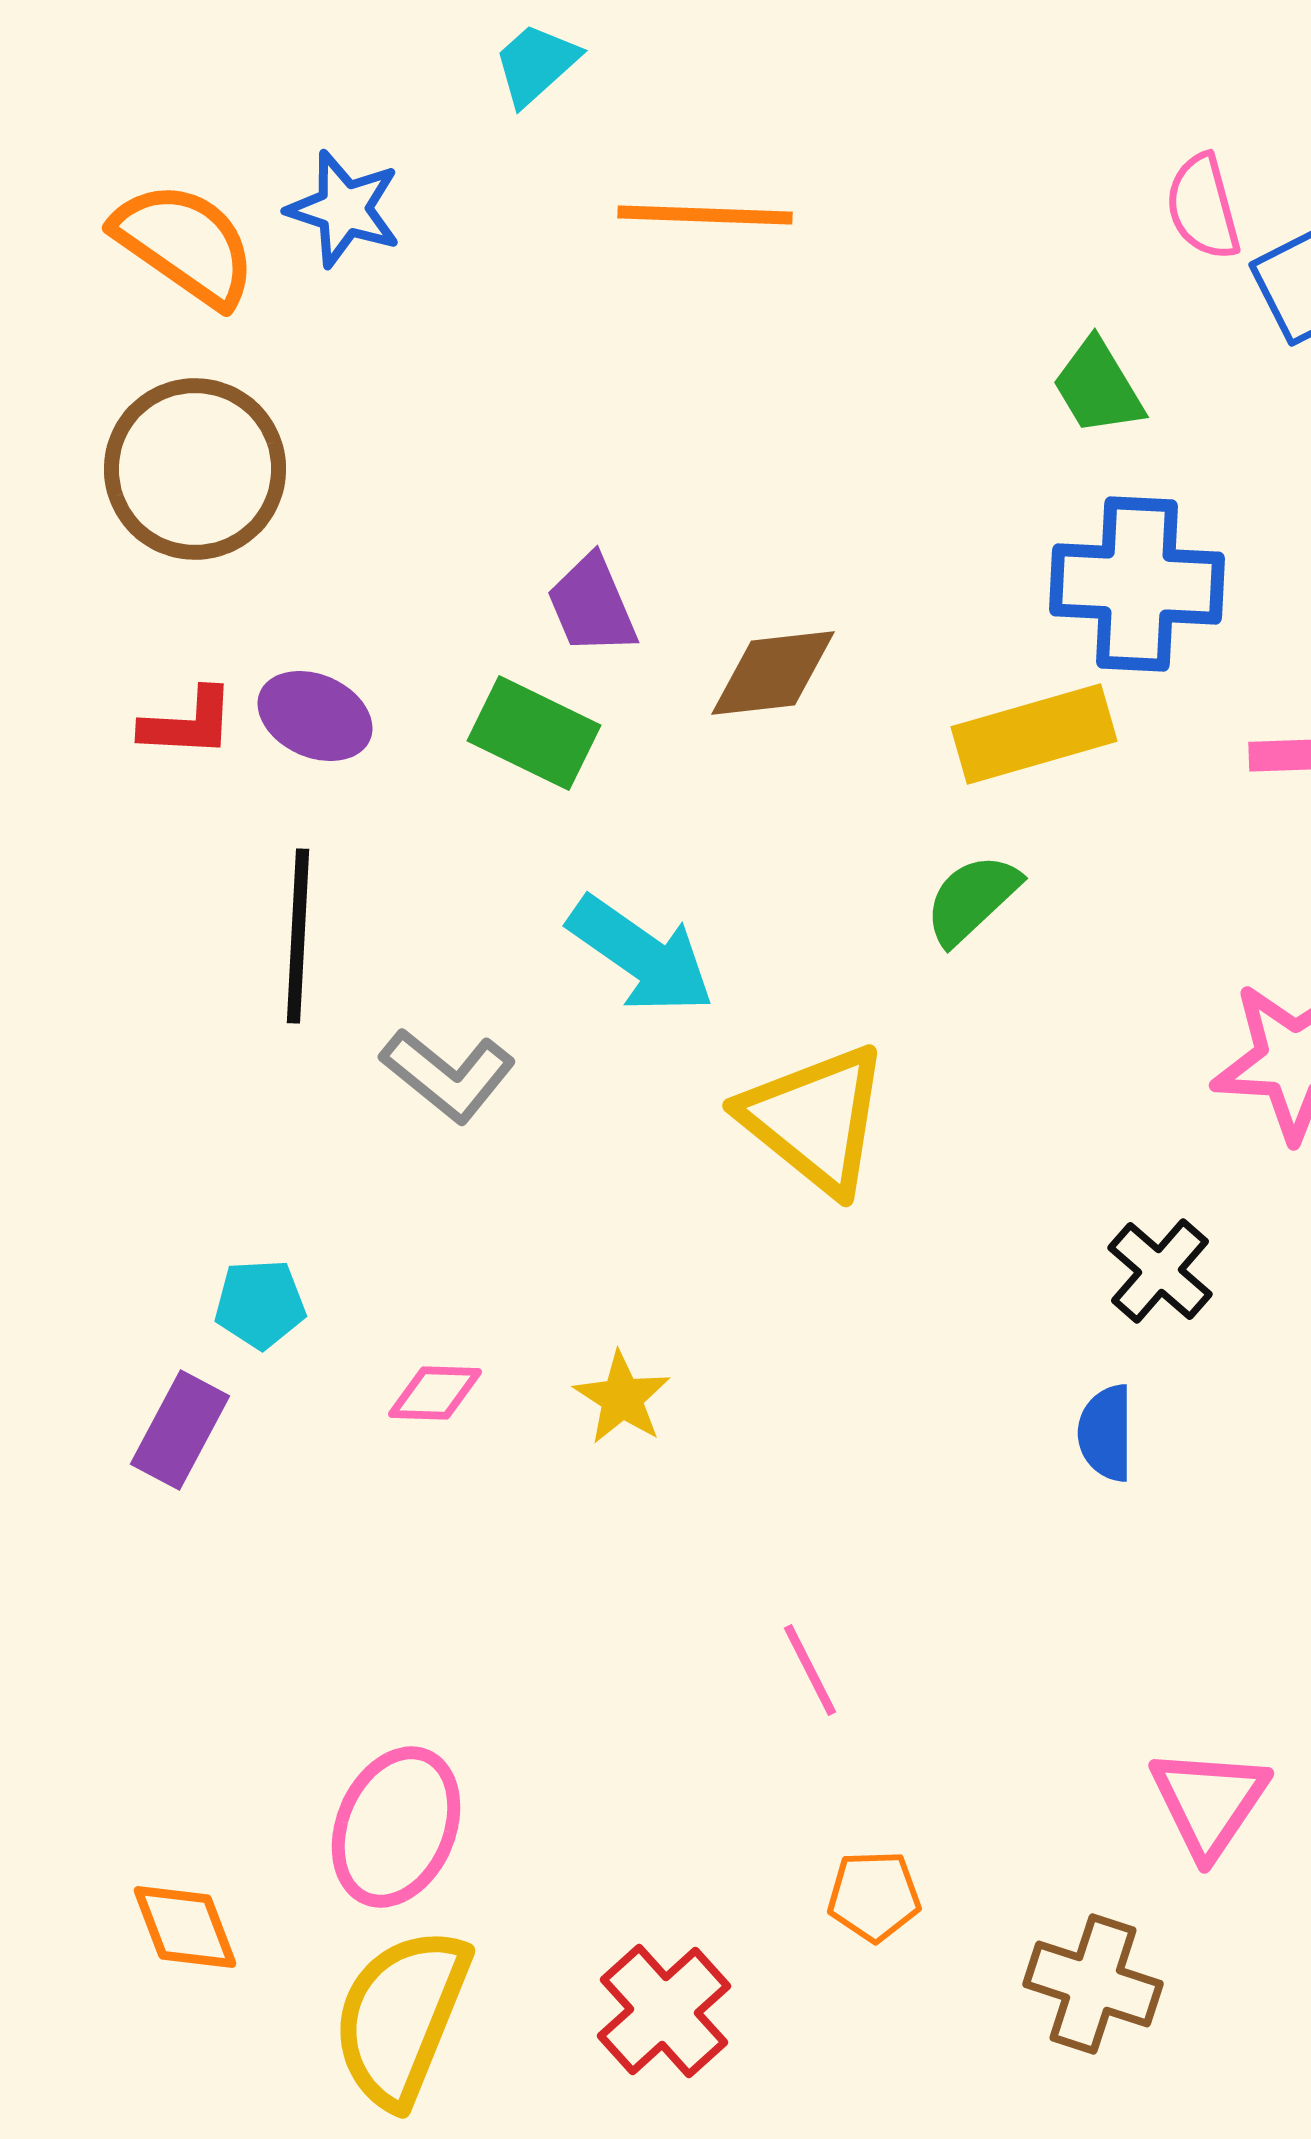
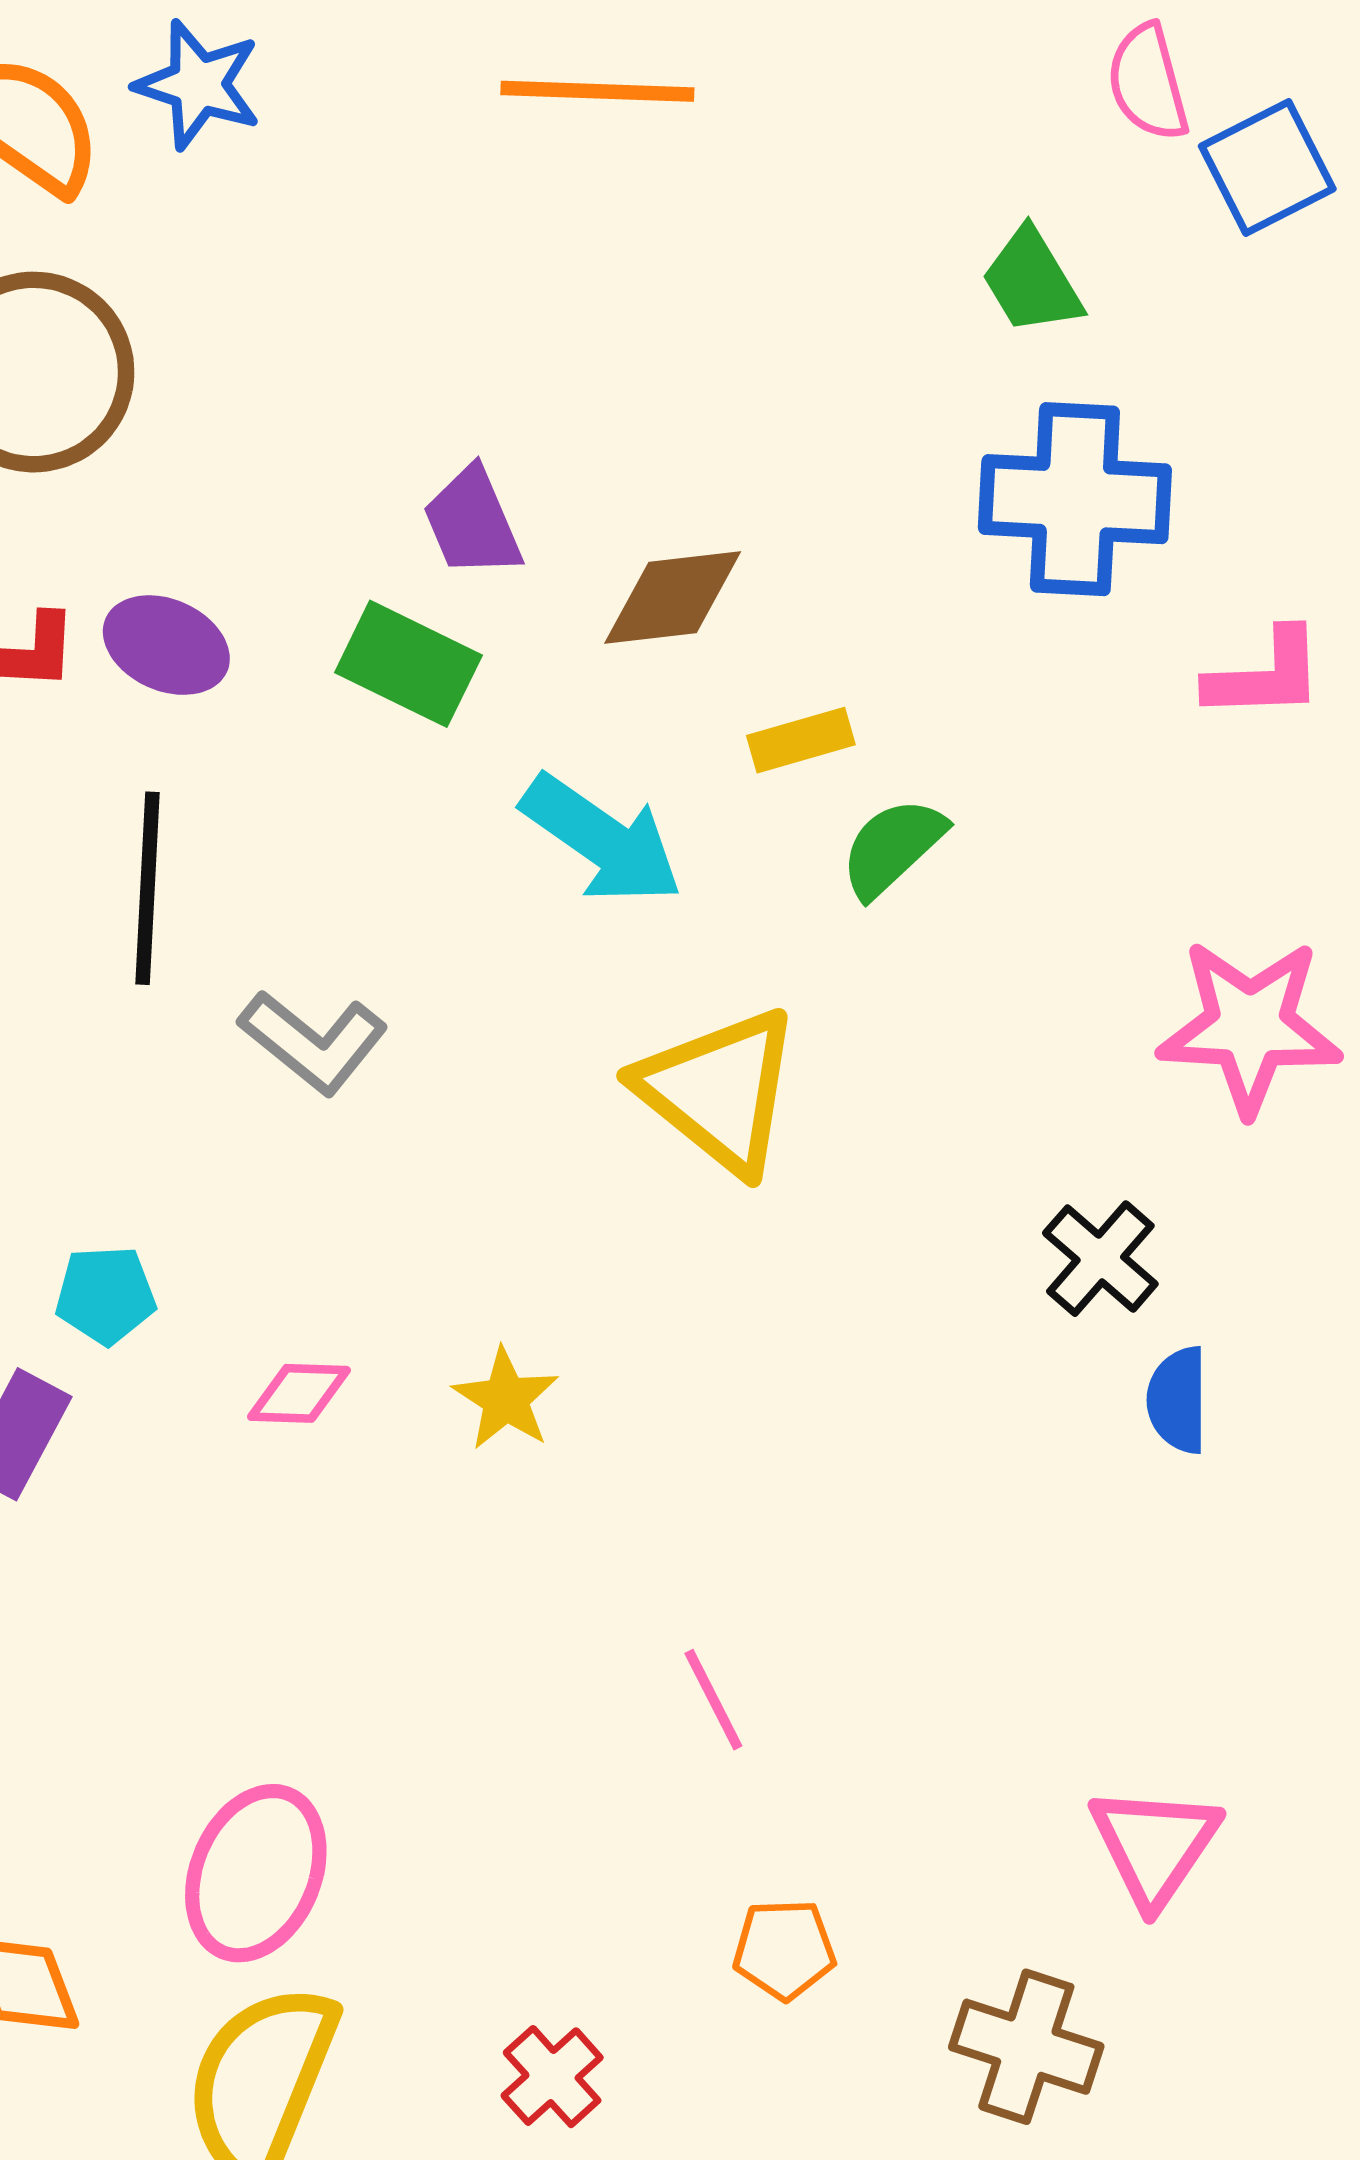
yellow rectangle: (1034, 734) -> (801, 740), moved, size x0.6
cyan arrow: (641, 955) -> (602, 840), moved
blue semicircle: (1106, 1433) -> (1178, 1400), moved
red cross: (664, 2011) -> (552, 2077), size x0.7

